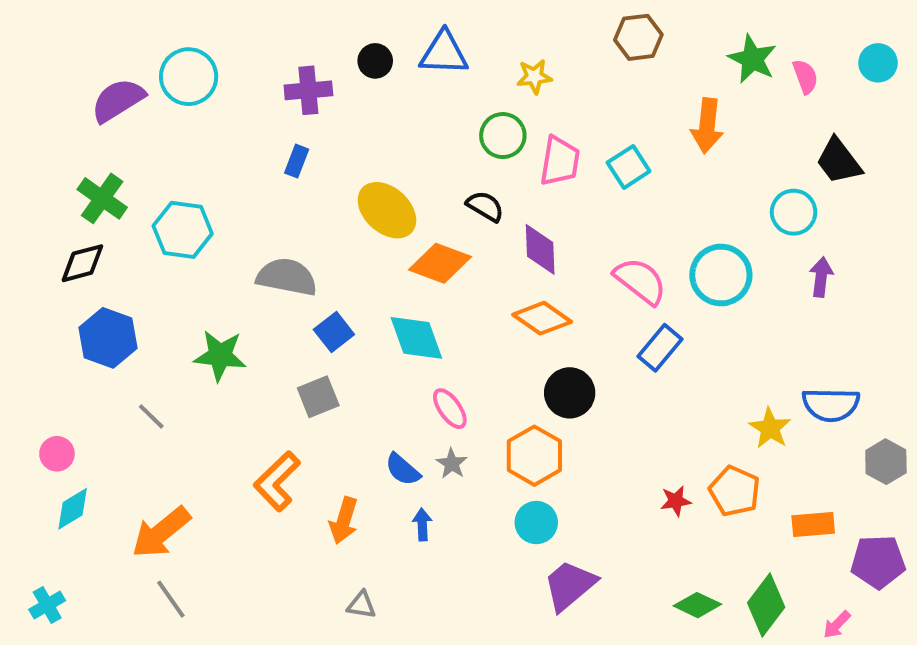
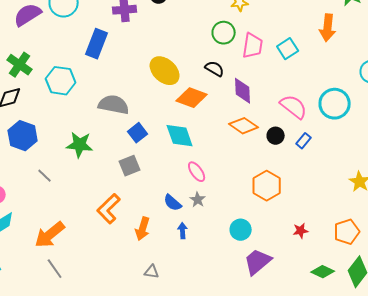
blue rectangle: (297, 161) -> (97, 44), moved, size x1.8
blue rectangle: (660, 348) -> (304, 141), size x0.7
black circle: (570, 393) -> (276, 136), moved, size x0.7
orange hexagon: (534, 456) -> (267, 186), moved
orange pentagon: (735, 491) -> (347, 232), moved, turned 30
red star: (676, 501) -> (301, 231), moved

